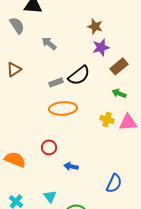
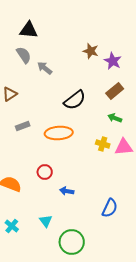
gray semicircle: (17, 25) -> (24, 55), moved
purple star: (101, 47) -> (113, 61), moved, turned -30
gray rectangle: (56, 82) -> (23, 126), moved

